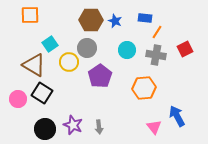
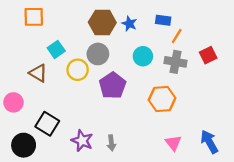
brown triangle: (34, 65) -> (38, 73), size x0.7
black square: (42, 93) -> (47, 124), moved
pink circle: (18, 99) -> (13, 102), moved
blue arrow: (177, 116) -> (209, 142), moved
black circle: (45, 129) -> (24, 145), moved

